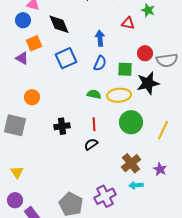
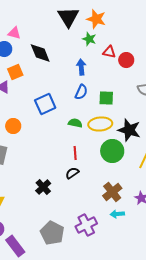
green star: (148, 10) -> (89, 39), moved
red circle: (145, 53) -> (126, 60), moved
blue square: (66, 58) -> (45, 104), moved
black star: (148, 83) -> (129, 130), moved, turned 30
black cross: (62, 126) -> (43, 187), moved, turned -35

